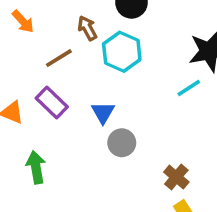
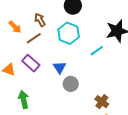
orange arrow: (23, 21) -> (15, 27), moved
brown arrow: (87, 28) -> (40, 20), moved
cyan line: (189, 88) -> (97, 51), moved

